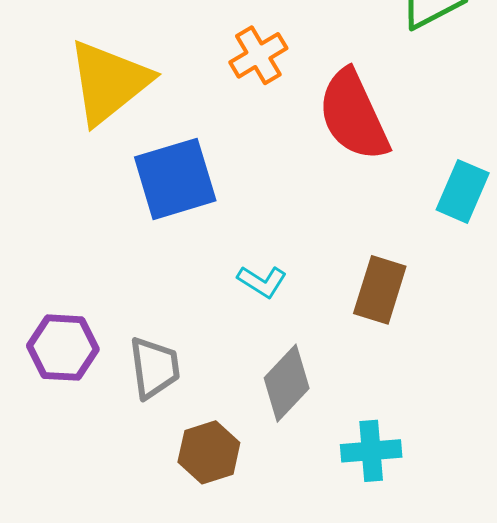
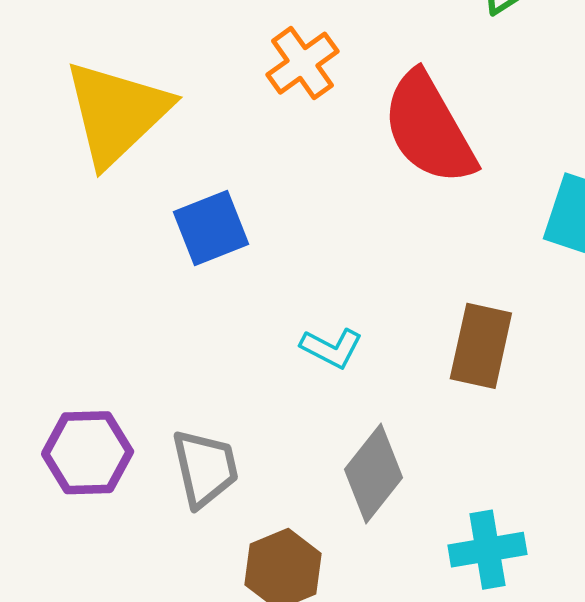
blue square: (175, 179) -> (211, 228), size x0.7

